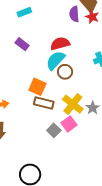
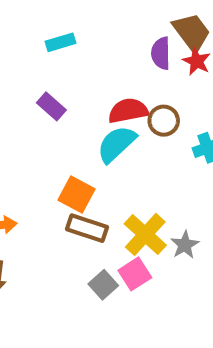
brown circle: (65, 72) -> (164, 121), moved

